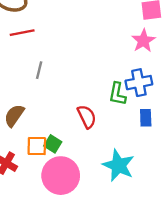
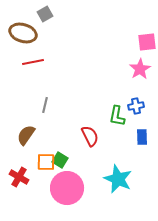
gray line: (39, 70) -> (45, 105), moved
blue cross: (139, 83) -> (136, 106), size x0.7

